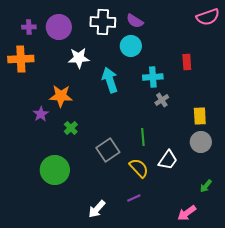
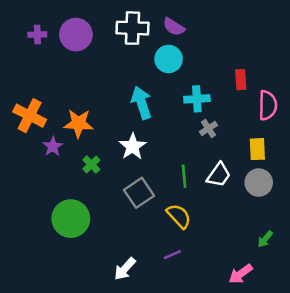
pink semicircle: (208, 17) -> (268, 105), moved, turned -70
white star: (79, 58) -> (133, 146), moved, turned -30
orange cross: (21, 59) -> (30, 116), moved, turned 30
white trapezoid: (168, 160) -> (219, 175), moved

